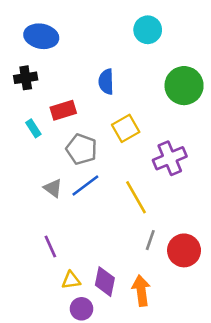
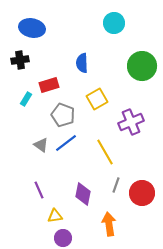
cyan rectangle: (33, 128) -> (26, 99), turned 64
purple diamond: (105, 282) -> (83, 194), moved

